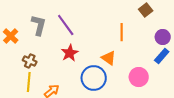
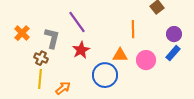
gray L-shape: (39, 25) -> (52, 38), moved
orange triangle: (109, 58) -> (120, 55), turned -35
pink circle: (139, 77) -> (146, 60), moved

